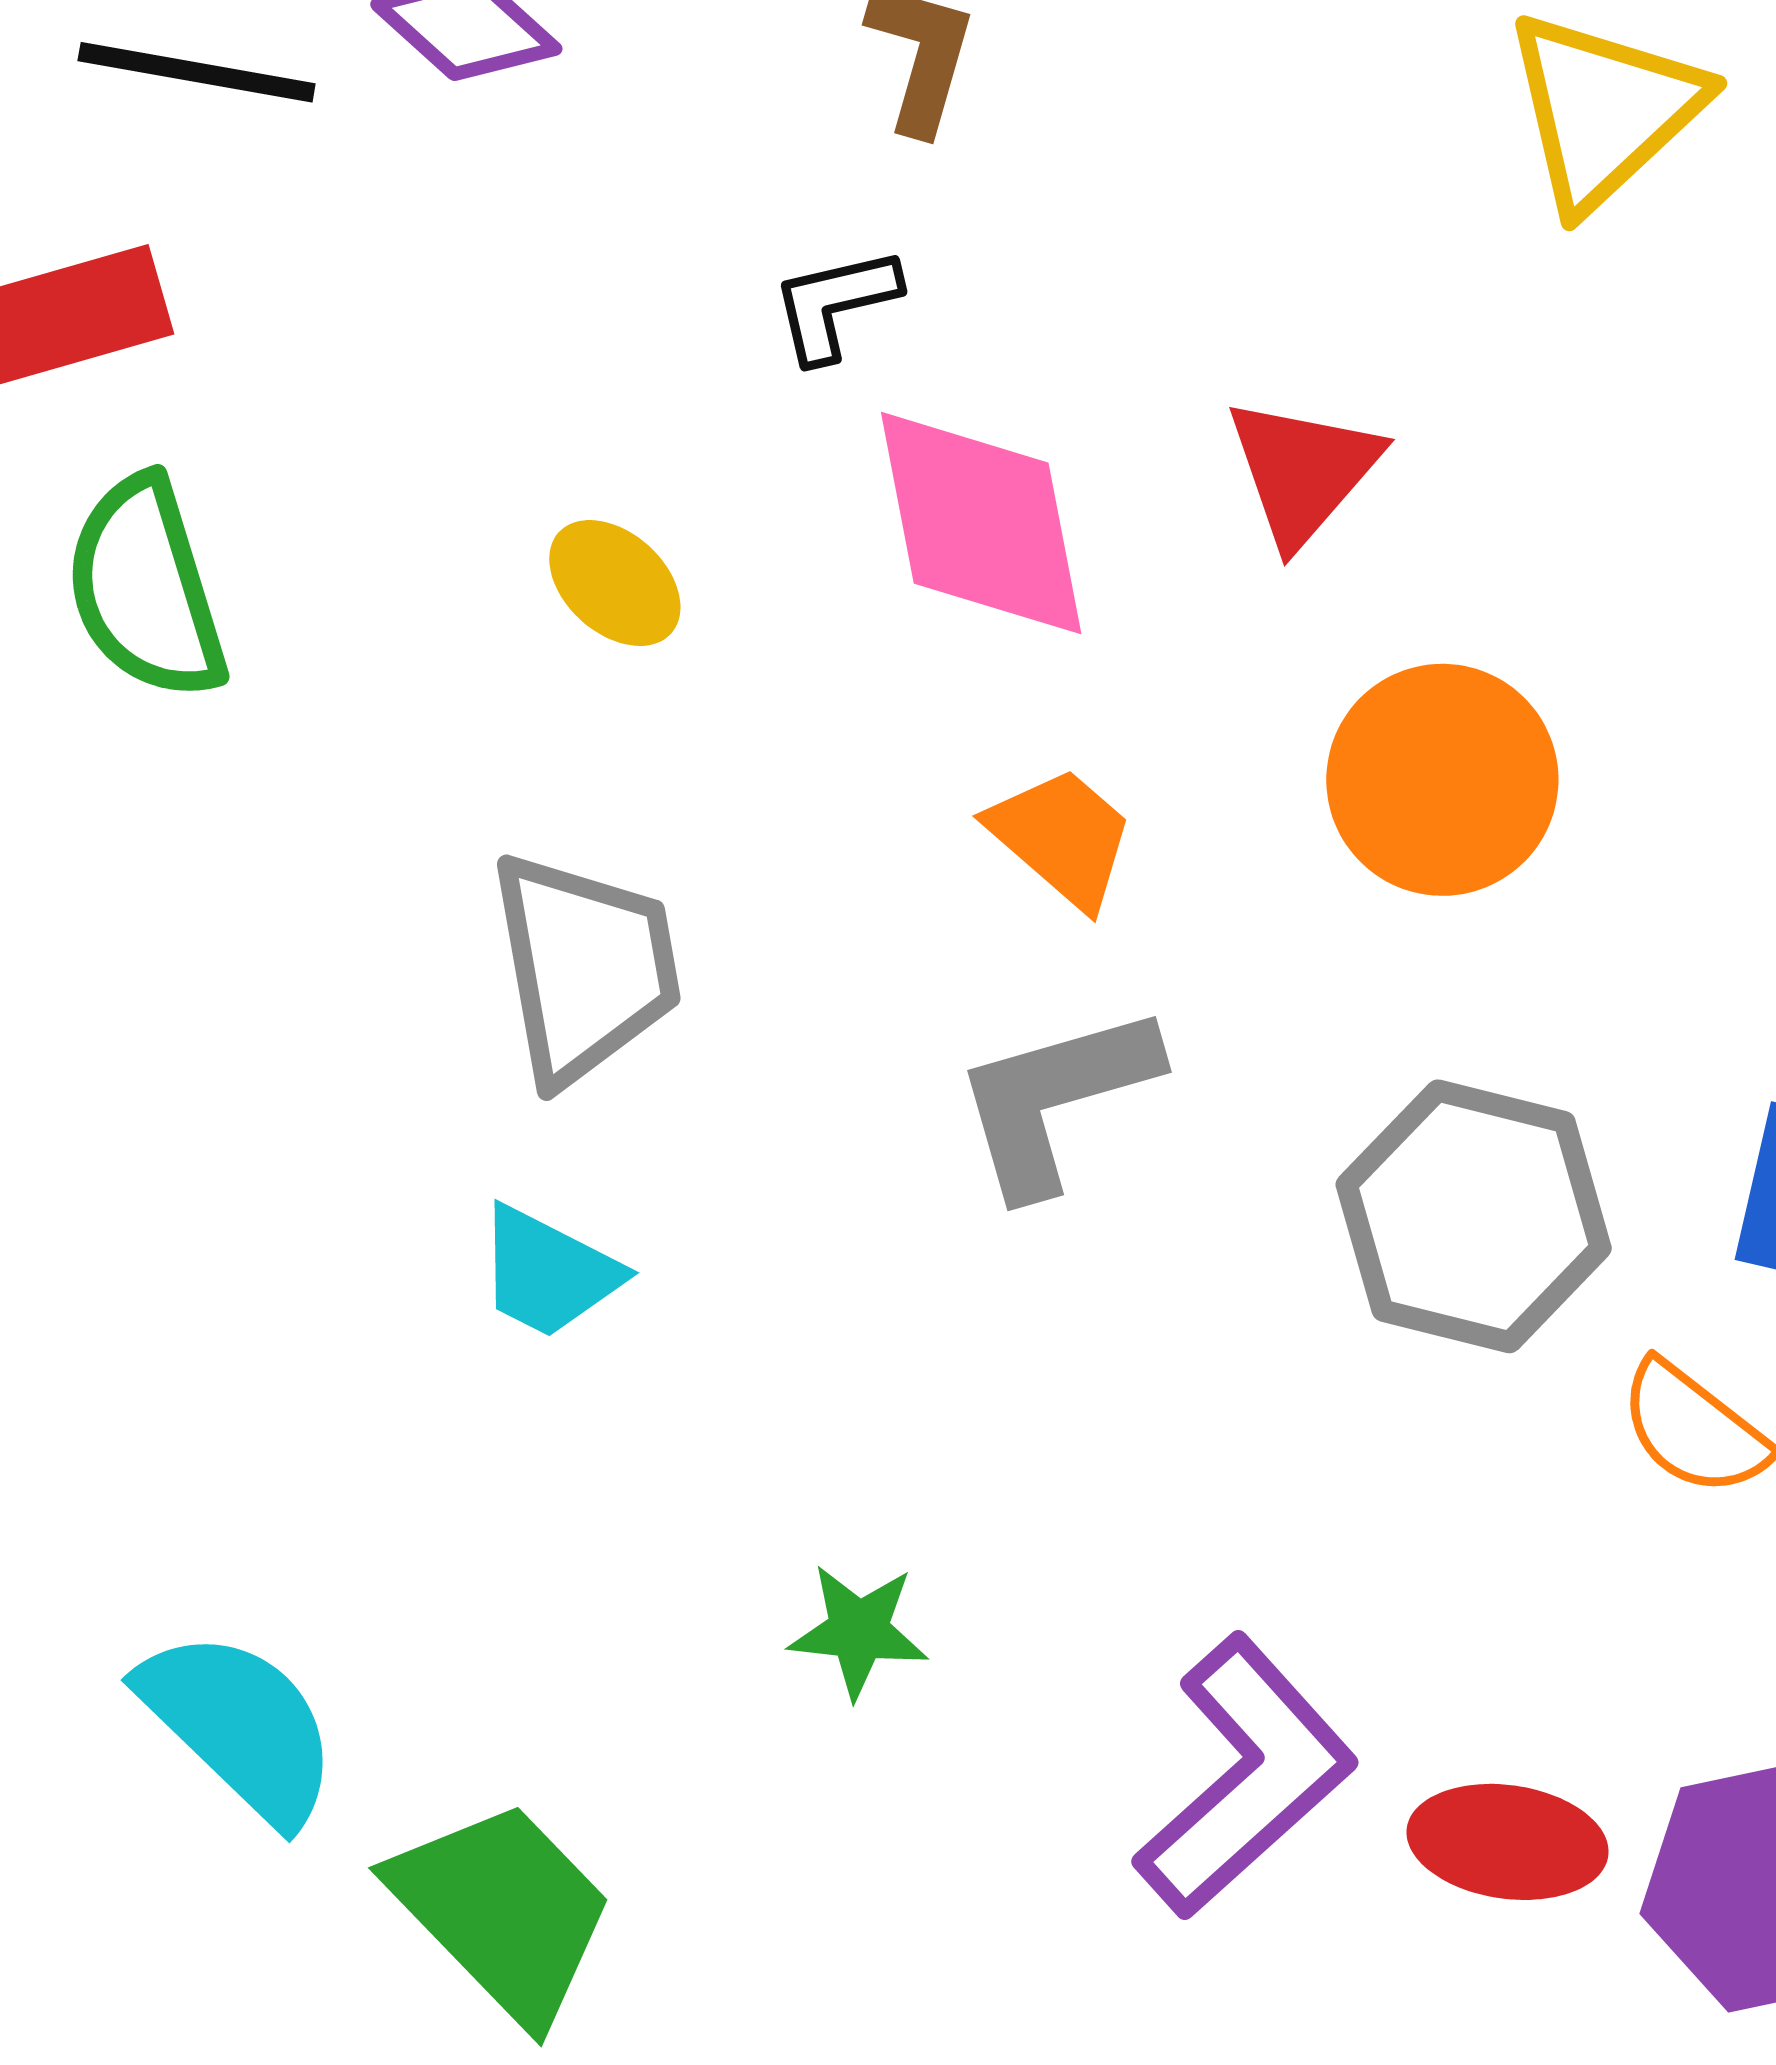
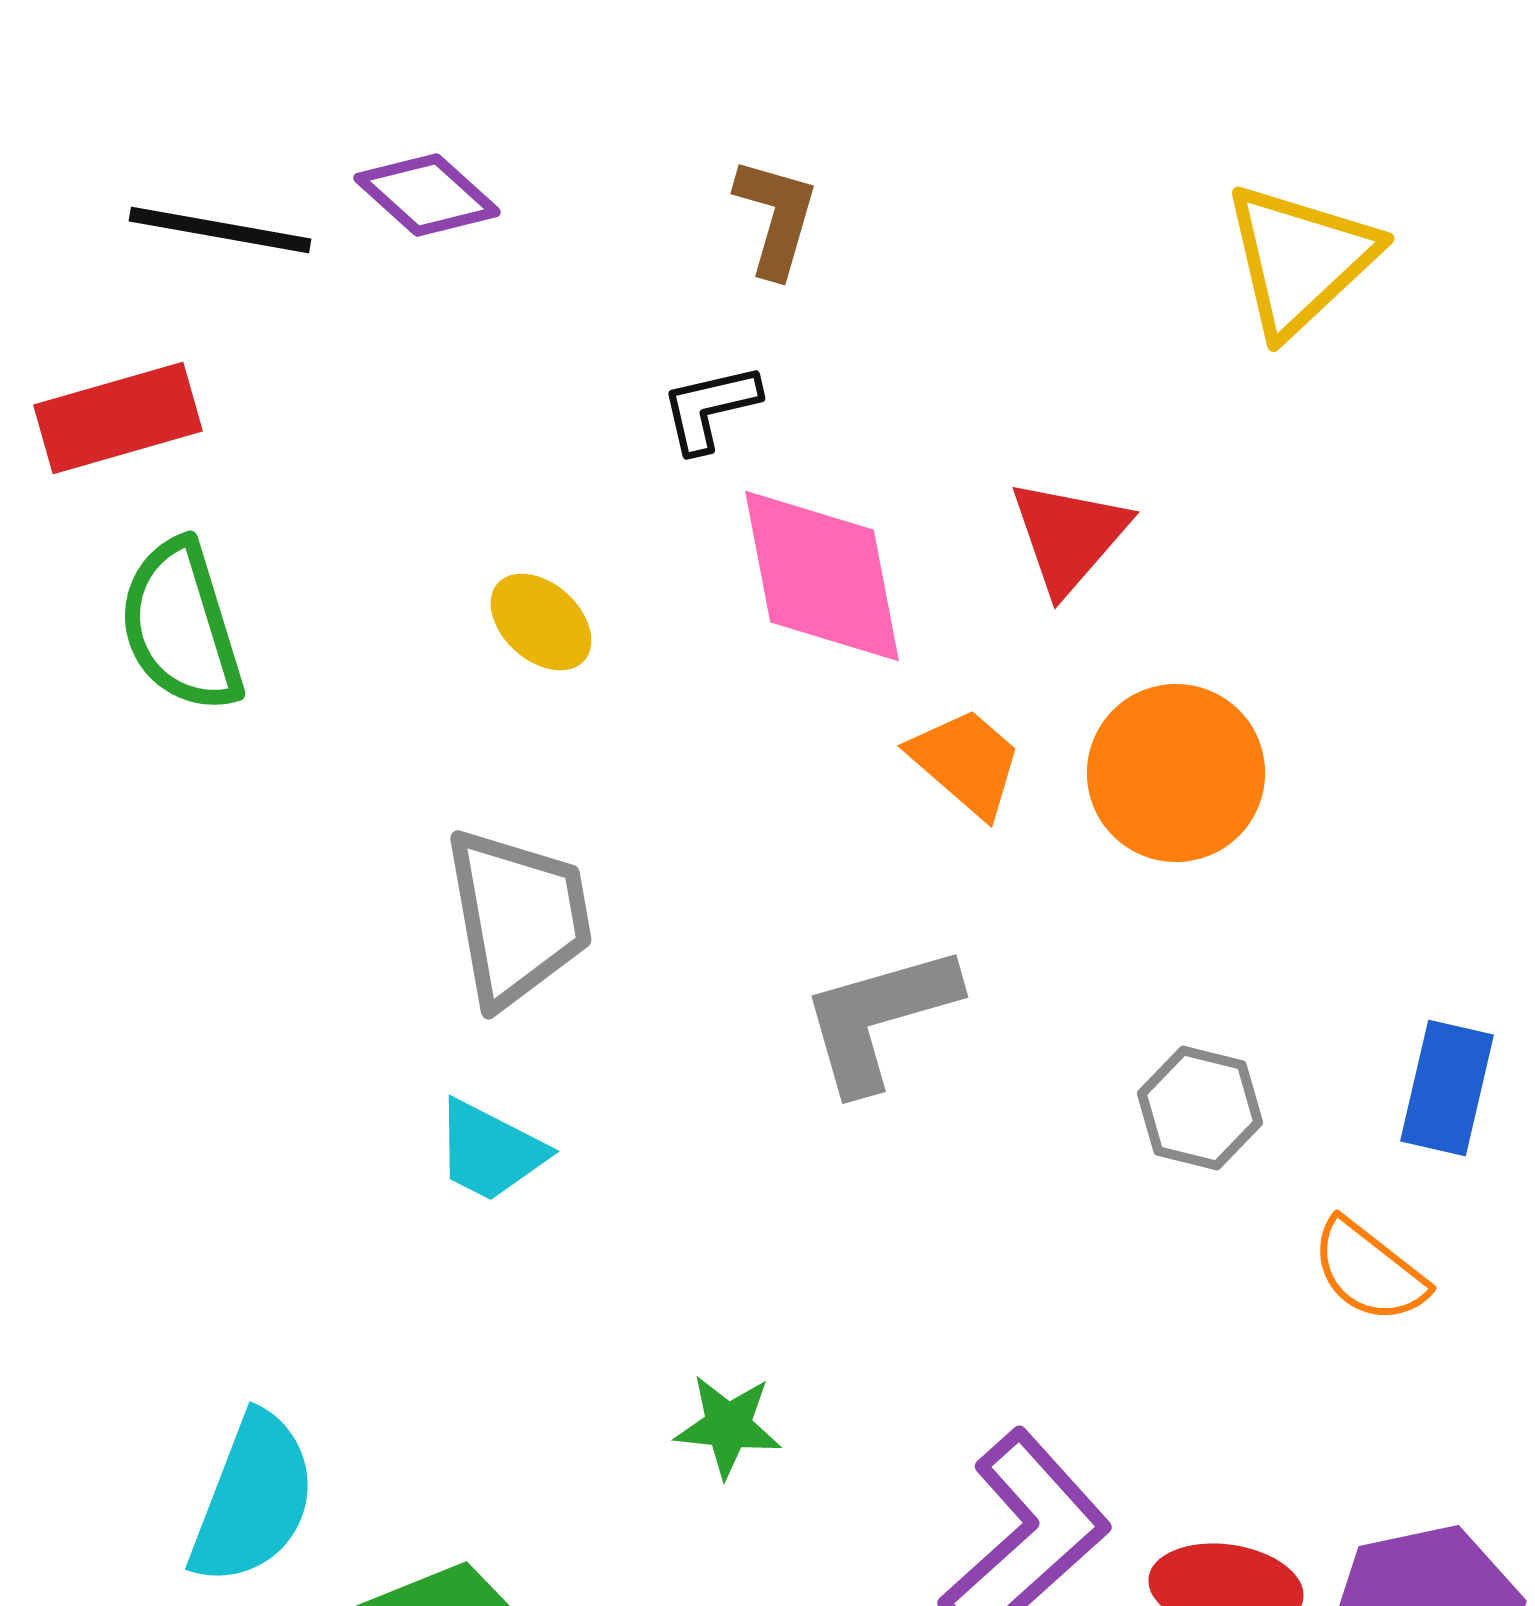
orange trapezoid: (1062, 837) -> (966, 762), moved
gray hexagon: (1474, 1216) -> (1200, 1108), size x0.6
cyan semicircle: (240, 1726) -> (253, 1499), turned 67

